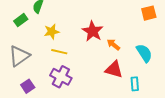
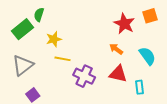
green rectangle: (21, 20) -> (22, 29), size x1.5
red star: (93, 31) -> (124, 24), moved
purple cross: (61, 77) -> (84, 76), moved

